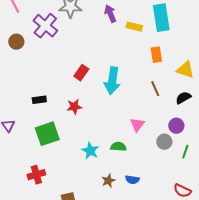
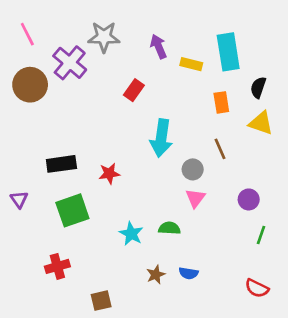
brown circle: (16, 42) -> (30, 85), size x1.6
red rectangle: (81, 73) -> (134, 90), moved
black semicircle: (183, 98) -> (258, 87), moved, turned -42
black rectangle: (39, 100) -> (61, 164), size x1.5
gray circle: (164, 142) -> (193, 169), moved

